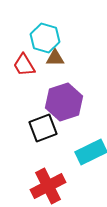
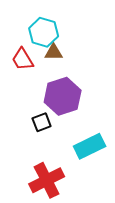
black square: (43, 128) -> (42, 122), size x0.7

